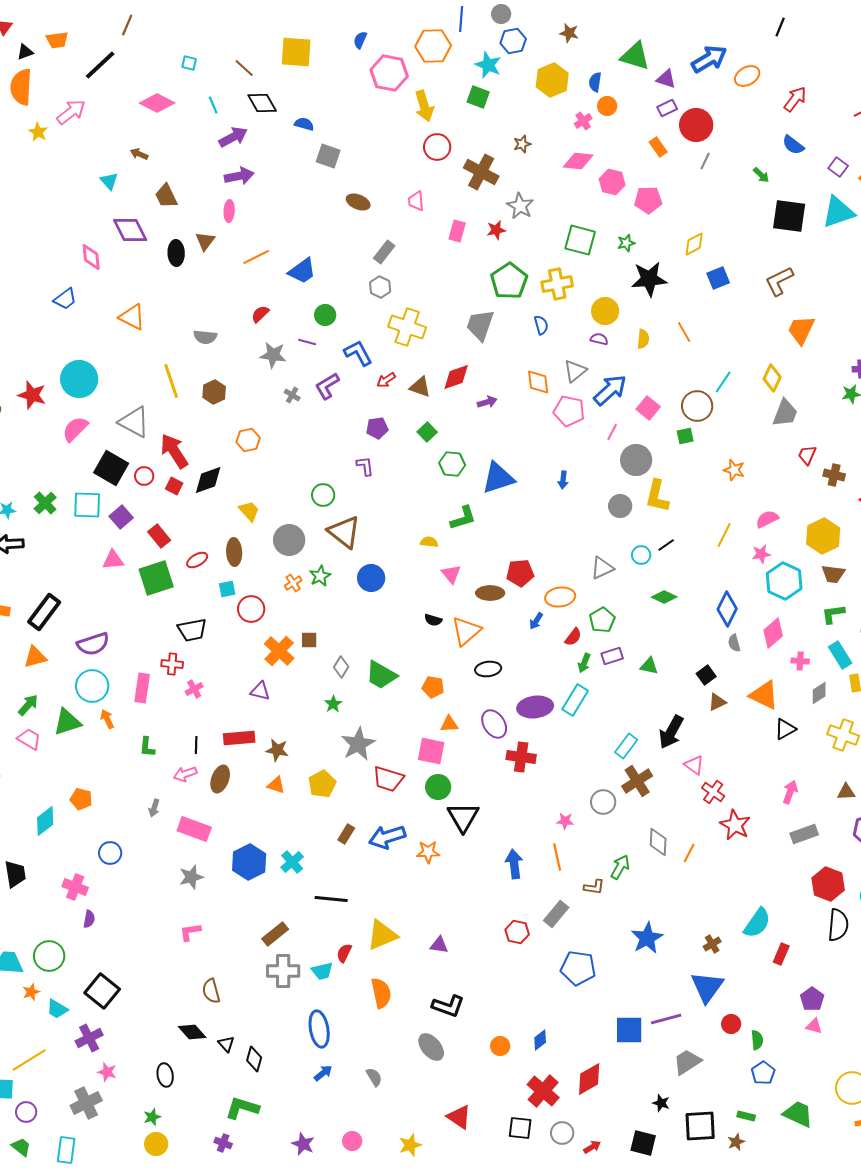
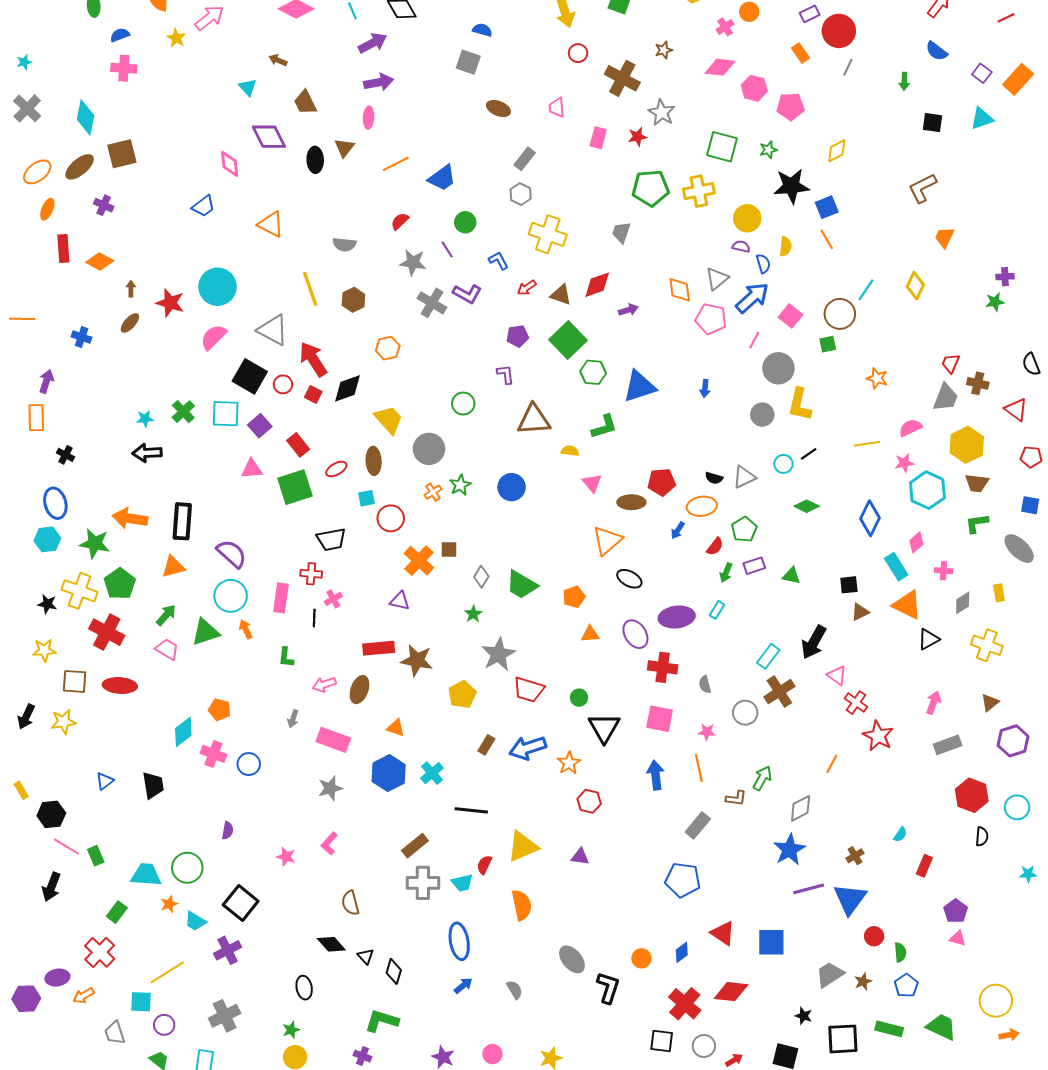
blue semicircle: (304, 124) -> (482, 30), moved
red circle: (437, 147) -> (578, 53), size x0.7
green arrow: (761, 175) -> (904, 81), turned 48
cyan triangle: (838, 212) -> (982, 119), size x0.7
black square: (789, 216) -> (932, 123), size x0.6
blue square: (718, 278) -> (827, 207), moved
green pentagon: (509, 281) -> (651, 188), turned 30
gray trapezoid: (480, 325) -> (621, 232), size x0.7
blue semicircle: (541, 325) -> (763, 264), moved
orange trapezoid: (801, 330) -> (945, 237), size x0.7
purple line: (307, 342) -> (447, 249), turned 42
blue L-shape: (358, 353) -> (498, 261), size x0.7
purple L-shape: (327, 386) -> (467, 294), turned -120
gray cross: (292, 395) -> (432, 303), size x1.8
gray trapezoid: (785, 413) -> (946, 397), moved
green square: (427, 432) -> (568, 340), size x1.8
yellow trapezoid: (249, 511) -> (389, 420), size x1.4
brown triangle: (344, 532) -> (534, 420), moved, turned -42
yellow line: (724, 535) -> (867, 444), turned 55
black rectangle: (44, 612) -> (182, 521), turned -33
black semicircle: (433, 620) -> (714, 478), moved
pink diamond: (773, 633) -> (916, 542), size x0.7
gray semicircle: (734, 643) -> (705, 684), moved
purple semicircle: (93, 644) -> (232, 554), turned -120
cyan rectangle: (840, 655) -> (896, 567), moved
black ellipse: (488, 669) -> (629, 579), turned 35
black square: (706, 675) -> (849, 585), turned 30
orange pentagon: (433, 687) -> (574, 597), turned -30
cyan rectangle: (575, 700) -> (717, 610), size x0.6
black line: (196, 745) -> (314, 618), moved
brown star: (277, 750) -> (417, 660), size x1.4
pink square: (431, 751) -> (660, 719), moved
orange triangle: (276, 785) -> (396, 728), moved
green circle: (438, 787) -> (579, 698), size x0.7
brown triangle: (846, 792) -> (990, 703), turned -36
gray diamond: (658, 842) -> (801, 808), moved, turned 60
orange star: (428, 852) -> (569, 763), turned -30
pink cross: (75, 887) -> (213, 754), moved
cyan semicircle: (757, 923) -> (900, 835), size x0.5
black semicircle: (838, 925) -> (982, 837), size x0.6
pink L-shape: (190, 932) -> (329, 844), turned -40
red hexagon: (517, 932) -> (589, 801), moved
blue pentagon: (578, 968) -> (683, 880), moved
black L-shape: (448, 1006) -> (608, 988), moved, turned -92
purple line: (666, 1019) -> (809, 889), moved
pink star: (107, 1072) -> (286, 857), moved
red diamond: (589, 1079) -> (731, 992), turned 36
green rectangle: (746, 1116) -> (889, 1029), size x1.5
red triangle: (459, 1117) -> (723, 933), moved
brown star: (736, 1142) -> (863, 982), moved

